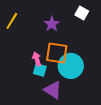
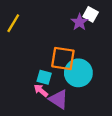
purple star: (52, 24) -> (79, 22), moved
pink arrow: (37, 59) -> (41, 91), moved, turned -32

